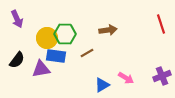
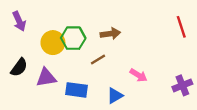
brown arrow: (108, 30) -> (110, 34), moved
blue rectangle: (56, 56) -> (77, 90), moved
pink arrow: (126, 78) -> (138, 75), moved

